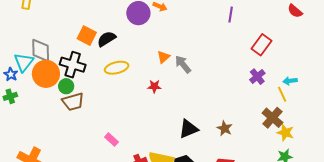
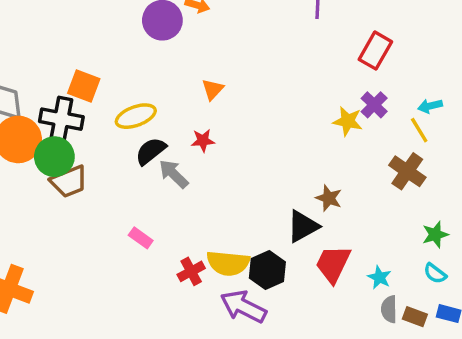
orange square: (87, 36) -> (84, 86), moved
black semicircle: (107, 39) -> (151, 151), moved
gray arrow: (183, 64) -> (174, 174), moved
green circle: (66, 86) -> (54, 157), size x1.5
black triangle: (188, 129) -> (303, 226), moved
yellow star: (285, 133) -> (348, 121), moved

